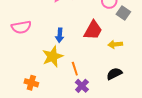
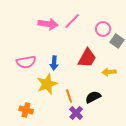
pink semicircle: (21, 27) -> (26, 62), moved
black semicircle: (114, 74) -> (93, 97), moved

